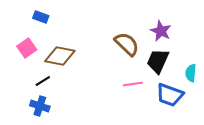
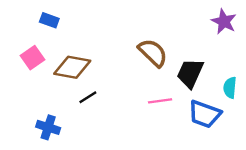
purple star: (161, 31) -> (224, 21), moved
black line: (43, 81) -> (88, 97), moved

